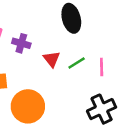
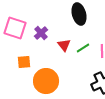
purple cross: (21, 43) -> (41, 33), turned 32

